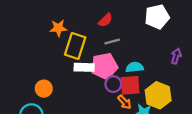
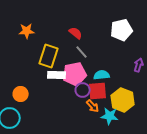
red semicircle: (105, 20) -> (76, 33), turned -96
orange star: (58, 28) -> (27, 31), moved
gray line: (112, 41) -> (82, 52), turned 64

